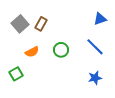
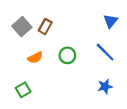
blue triangle: (100, 19) -> (111, 21), turned -32
green square: (16, 74) -> (23, 90), moved

